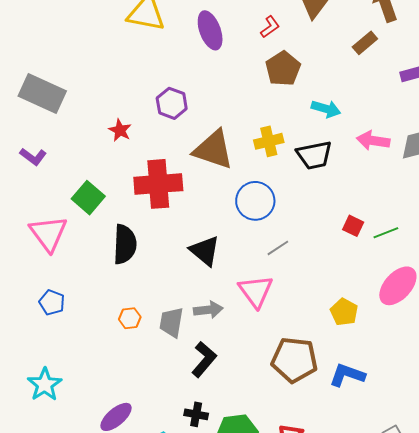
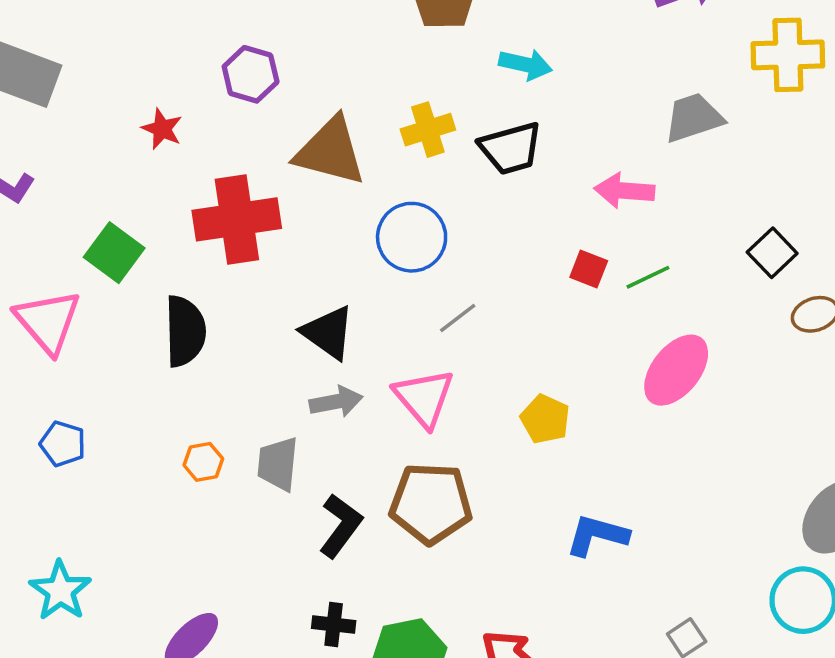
pink arrow: (373, 141) -> (624, 191), moved
gray arrow: (208, 310) -> (336, 402), moved
yellow pentagon: (344, 312) -> (545, 419), moved
brown pentagon: (294, 360) -> (431, 503), moved

